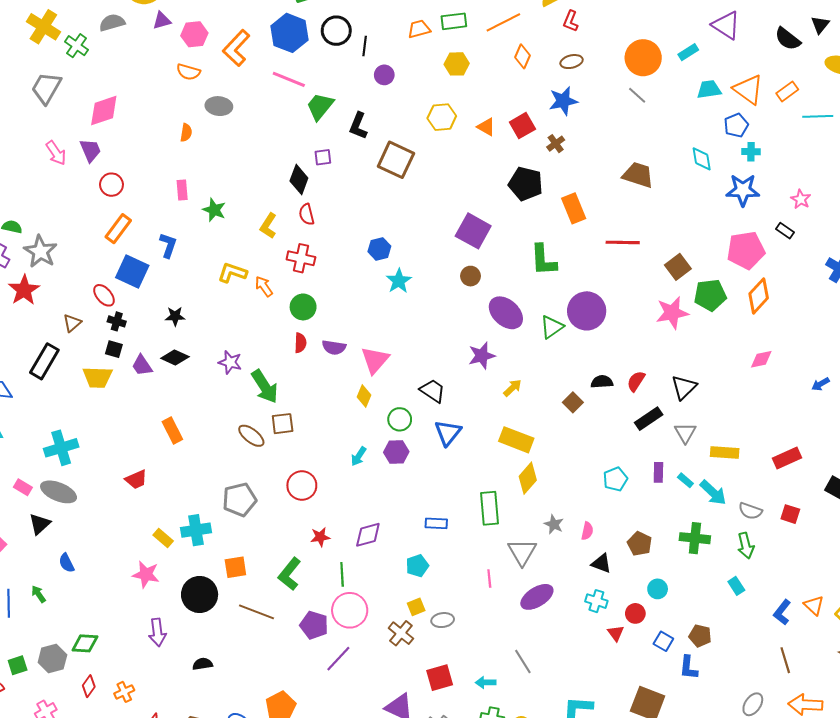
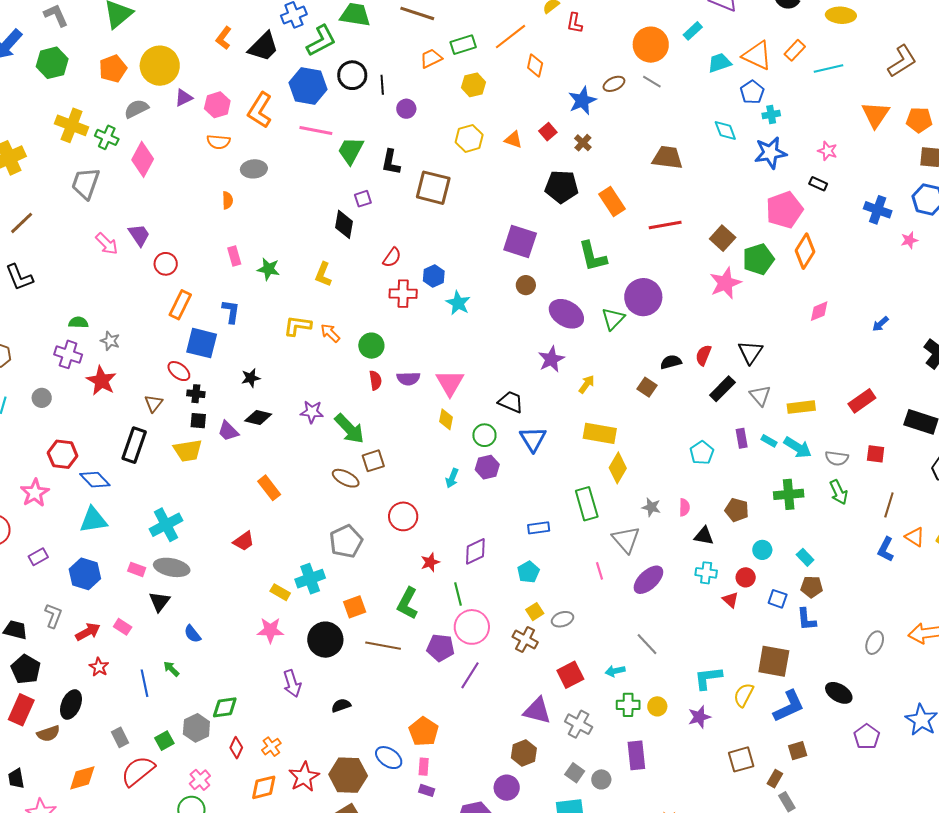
brown ellipse: (572, 62) -> (614, 84), moved
pink diamond: (104, 110) -> (143, 159), moved, turned -32
red square: (522, 126) -> (548, 132), size x0.7
red semicircle: (307, 214) -> (392, 257), moved, turned -120
gray star: (40, 251) -> (110, 341), size x0.6
red cross: (301, 258) -> (403, 294), moved
cyan rectangle: (736, 586) -> (805, 557), moved
brown line: (785, 660) -> (889, 505), moved, turned 45

